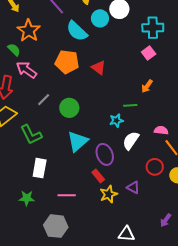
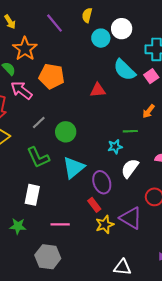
cyan semicircle: (77, 31) -> (124, 70), moved
orange pentagon: (67, 62) -> (52, 76), moved
red triangle: (98, 68) -> (98, 90), turned -42
green L-shape: (31, 135) -> (38, 157), moved
purple triangle: (133, 187) -> (131, 218), size x1.6

